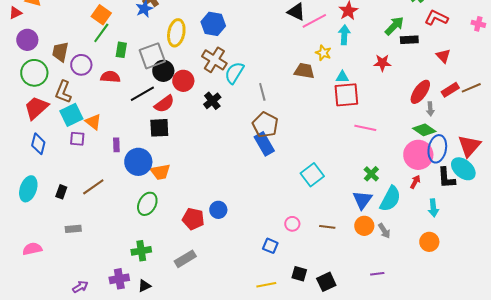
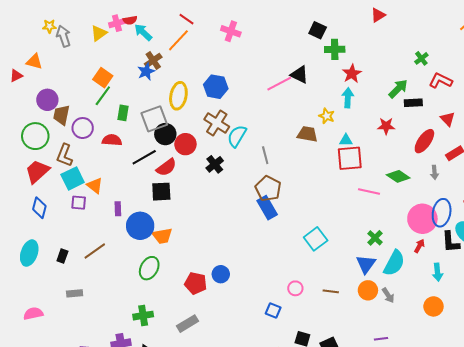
pink line: (314, 21) -> (279, 84), moved
purple circle: (27, 40) -> (47, 100), moved
red ellipse: (420, 92) -> (424, 141), moved
green diamond: (424, 130) -> (398, 176), moved

